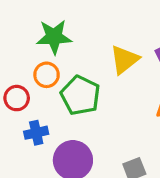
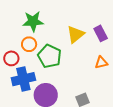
blue cross: (36, 133) -> (23, 79), size x1.6

